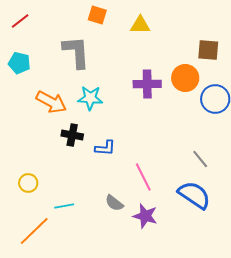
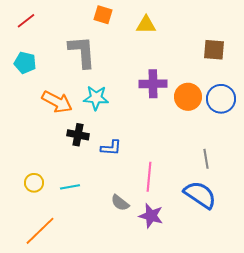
orange circle: (185, 78) -> (188, 97), moved
gray line: (200, 159) -> (206, 159), turned 30
pink line: (143, 177) -> (149, 177), turned 32
cyan line: (64, 206) -> (70, 187), moved

